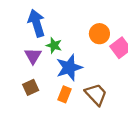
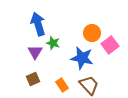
blue star: (69, 68) -> (82, 58), moved, turned 30
orange rectangle: (64, 94) -> (62, 85), turned -56

